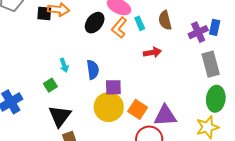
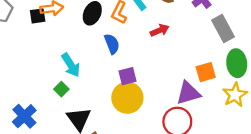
cyan arrow: (64, 65) -> (71, 65), size x1.6
blue semicircle: (93, 70) -> (112, 44), moved
orange square: (138, 109) -> (206, 72), moved, turned -36

